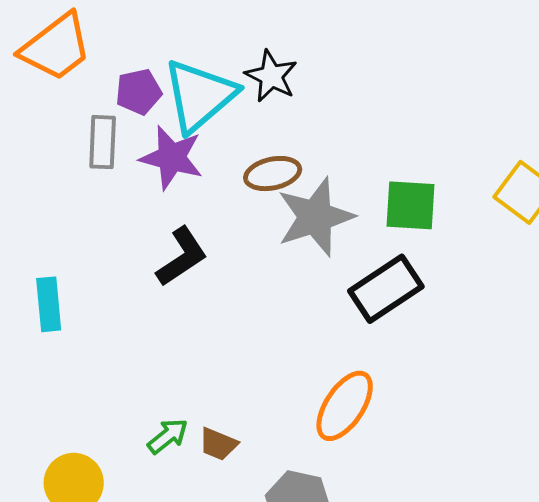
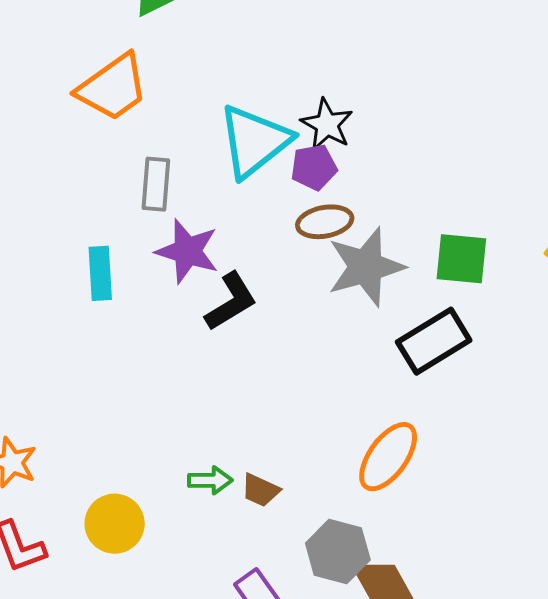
purple pentagon: (139, 92) -> (314, 167), moved
purple star: (172, 158) -> (187, 251), moved
cyan rectangle: (49, 304) -> (100, 273), moved
green arrow: (168, 436) -> (210, 480), turned 36

